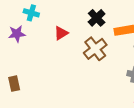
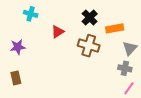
purple star: (17, 34) -> (18, 47), moved
brown cross: (95, 49) -> (89, 46), turned -35

